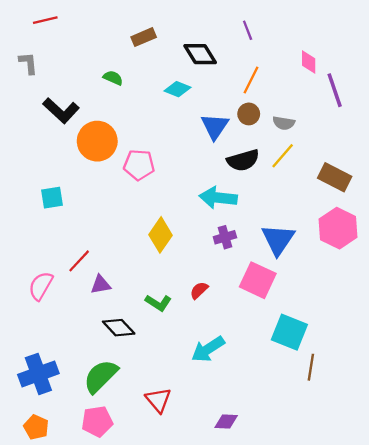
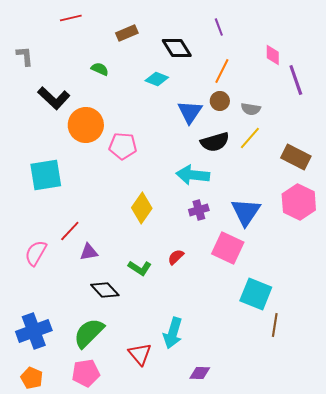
red line: (45, 20) -> (71, 18), moved
cyan square: (52, 198) -> (46, 175), size x1.6
cyan arrow: (208, 349) -> (173, 333), moved, turned -40

